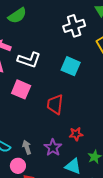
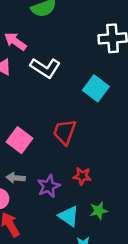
pink square: (21, 89) -> (19, 140), moved
gray arrow: (27, 147) -> (16, 178), turned -80

